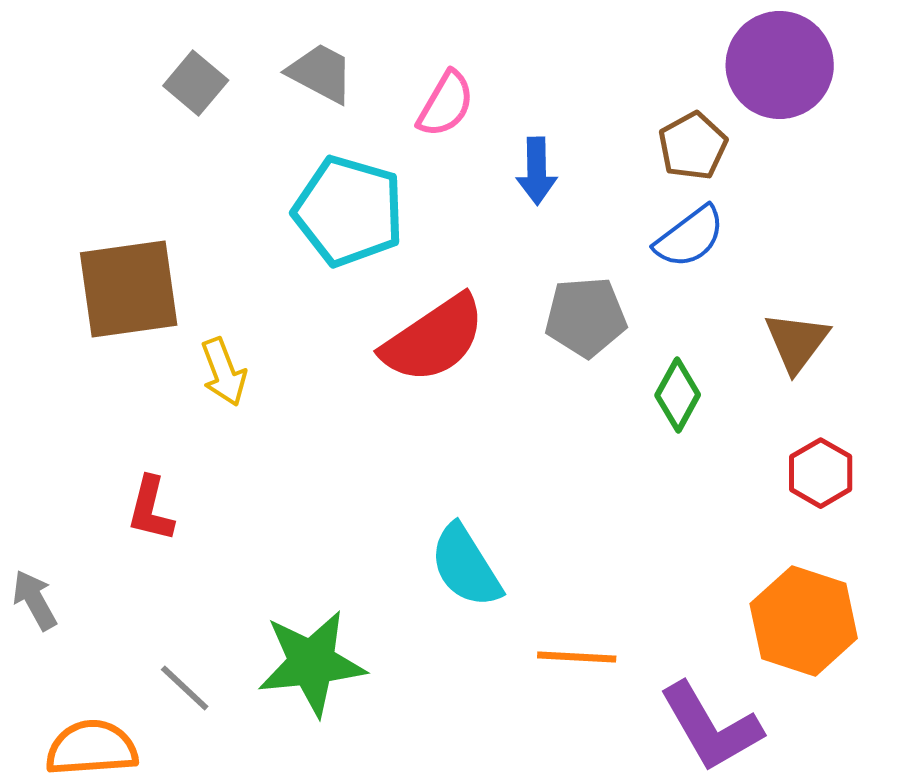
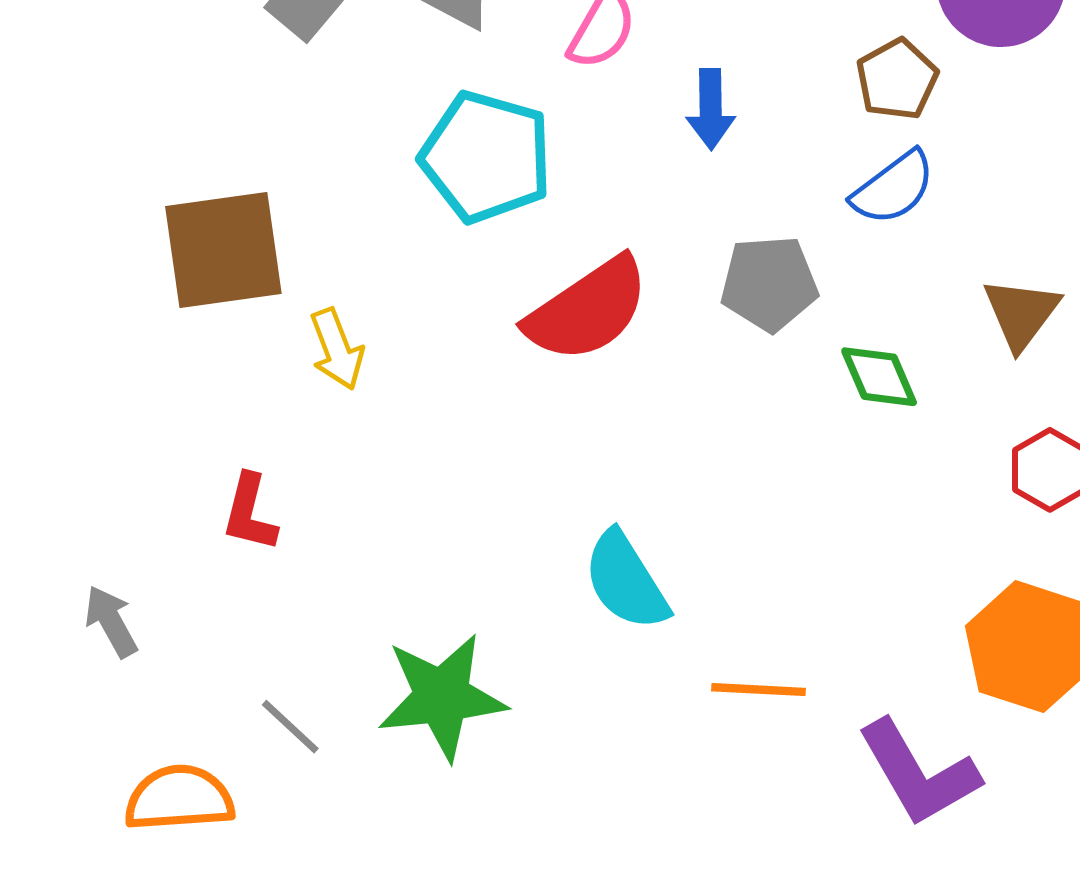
green diamond: (678, 395) -> (879, 377), turned -52

